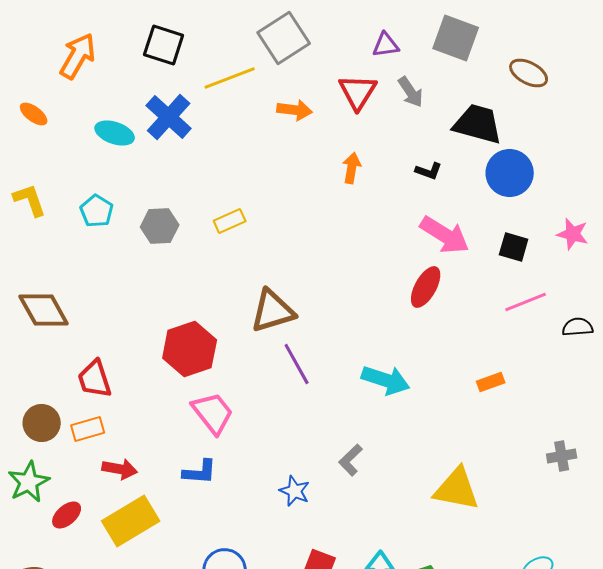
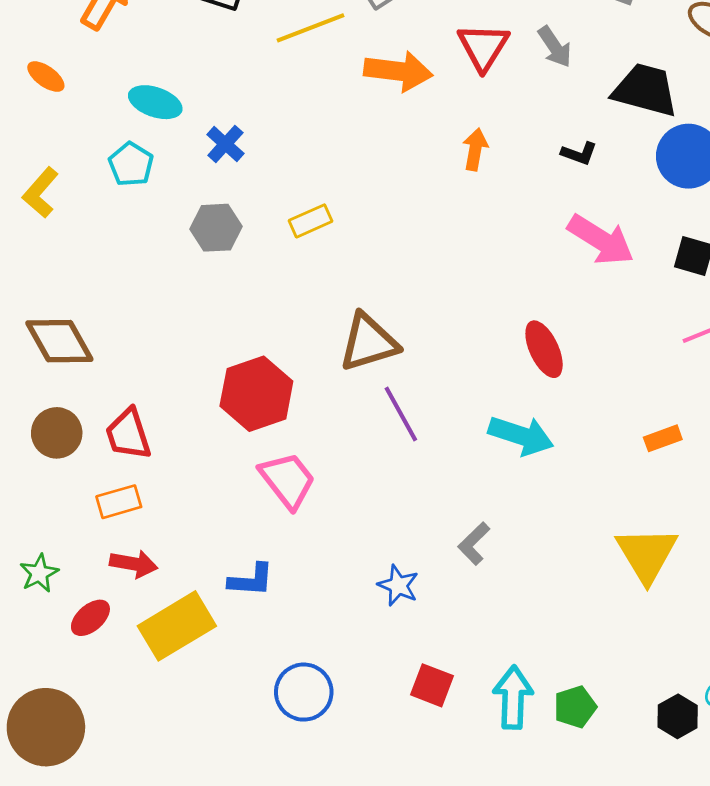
orange arrow: (295, 110) -> (398, 71), size x1.4
blue cross: (169, 117) -> (225, 144), moved, size x0.6
yellow L-shape: (30, 200) -> (41, 193), turned -120
cyan pentagon: (97, 211) -> (131, 164), moved
red ellipse: (426, 287) -> (544, 349), moved, turned -54
brown circle: (42, 423) -> (57, 433), moved
red arrow: (120, 469) -> (134, 564), moved
blue L-shape: (200, 472) -> (251, 580), moved
green star: (29, 482) -> (39, 573), size x0.7
yellow triangle: (457, 489) -> (647, 554), moved, turned 48

